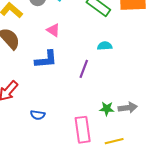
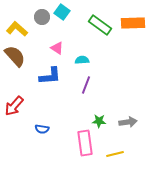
cyan semicircle: (105, 46) -> (82, 60), moved
green star: (107, 109) -> (99, 121), moved

